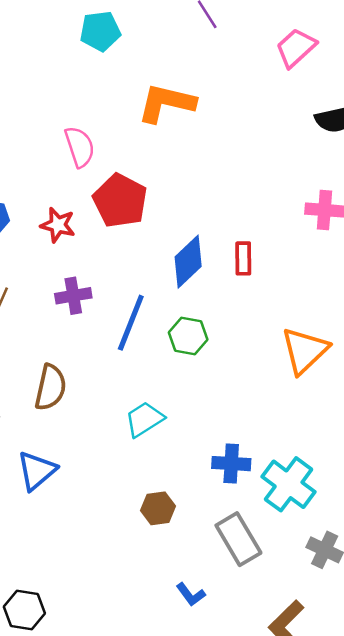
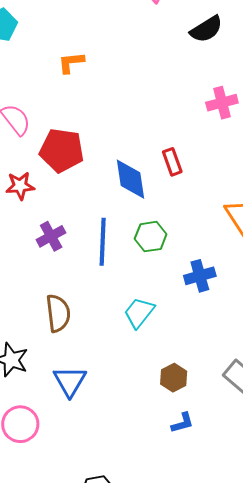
orange L-shape: (166, 103) -> (71, 62), size x0.6
blue diamond: (188, 262) -> (131, 179), turned -36
blue cross: (231, 464) -> (200, 276), moved
blue L-shape: (191, 594) -> (182, 423), moved, turned -50

